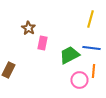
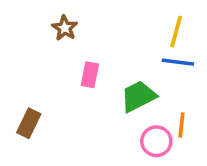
brown star: (28, 28) -> (65, 28), moved
blue line: (91, 48) -> (178, 62), moved

